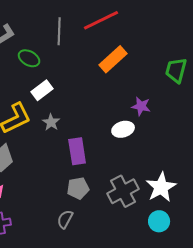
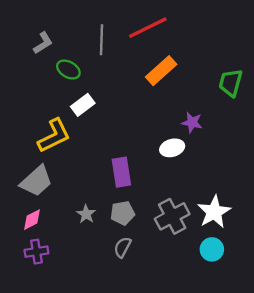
gray star: (51, 122) -> (86, 214), moved
gray semicircle: (65, 219) -> (122, 247), moved

